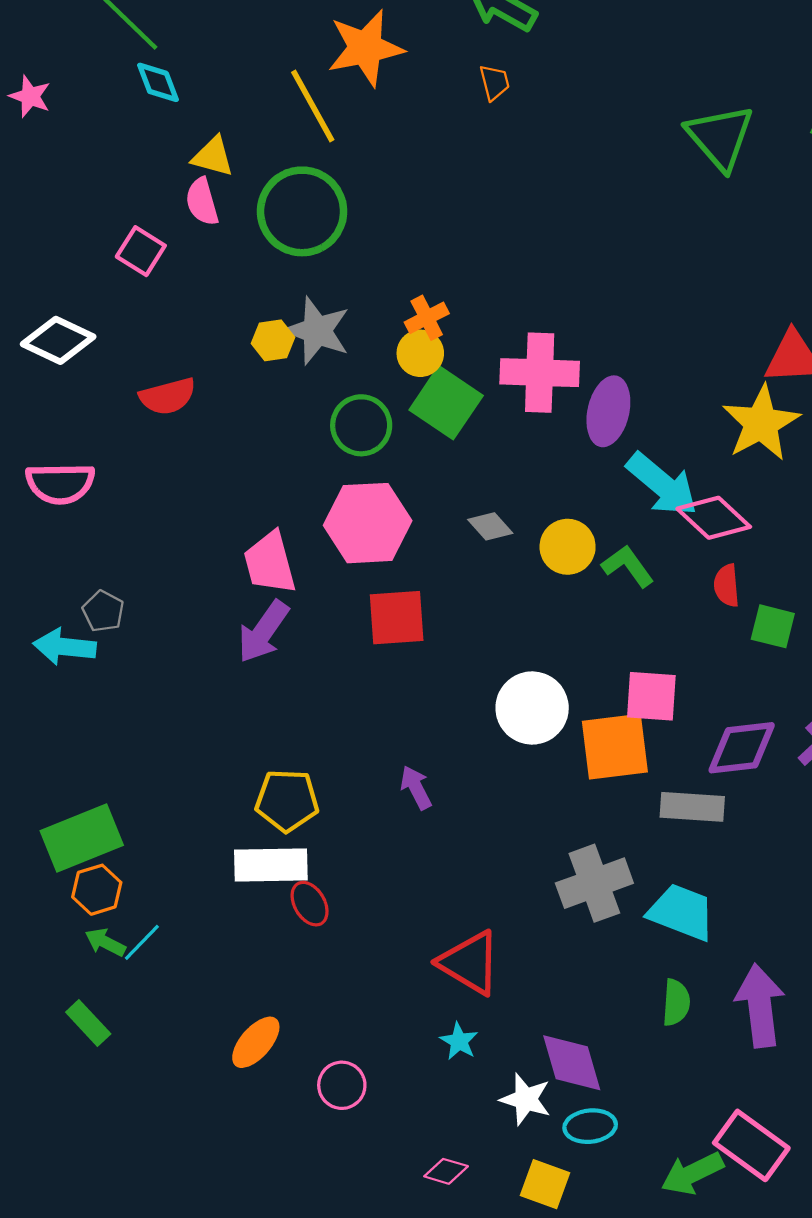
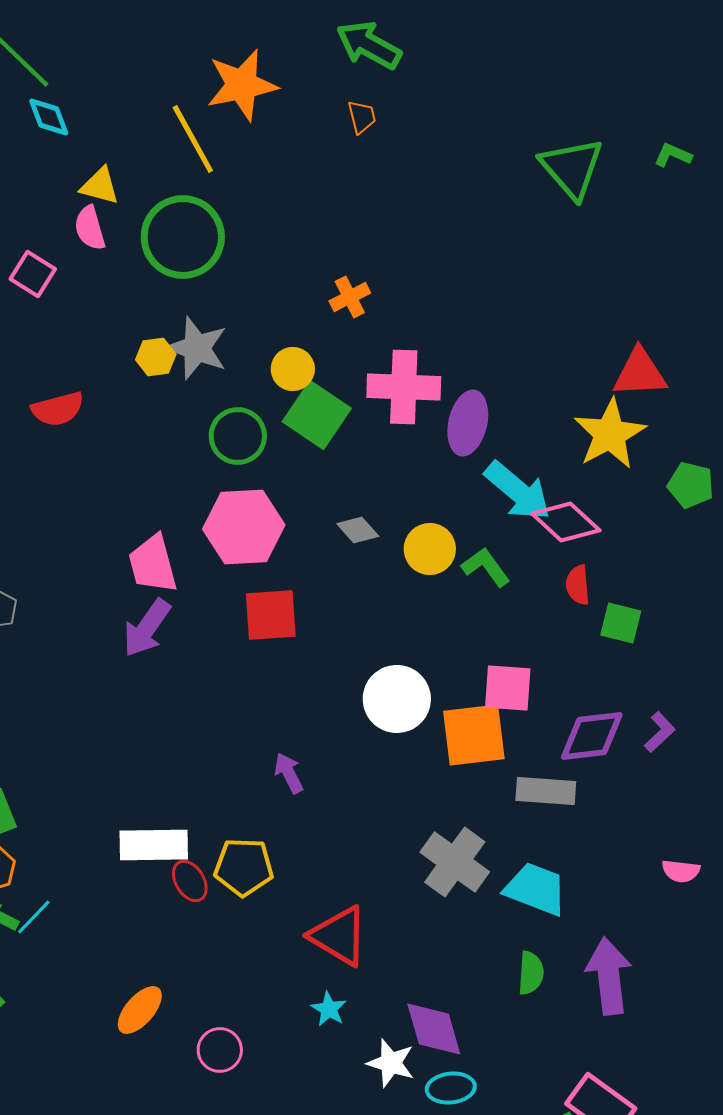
orange cross: (427, 318) -> (350, 297), moved
yellow pentagon: (287, 800) -> (244, 867), moved
gray cross: (594, 883) -> (455, 862), turned -34

